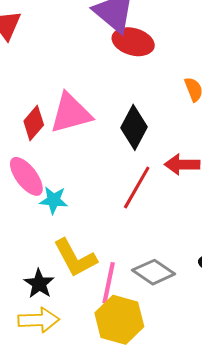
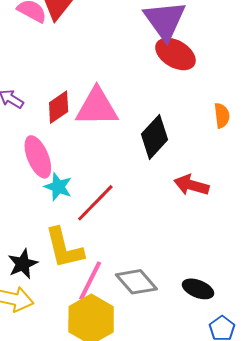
red line: (137, 187) -> (95, 203), moved

